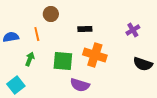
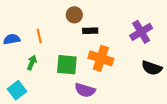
brown circle: (51, 14) -> (74, 15), moved
purple cross: (133, 30) -> (141, 32), size x1.5

